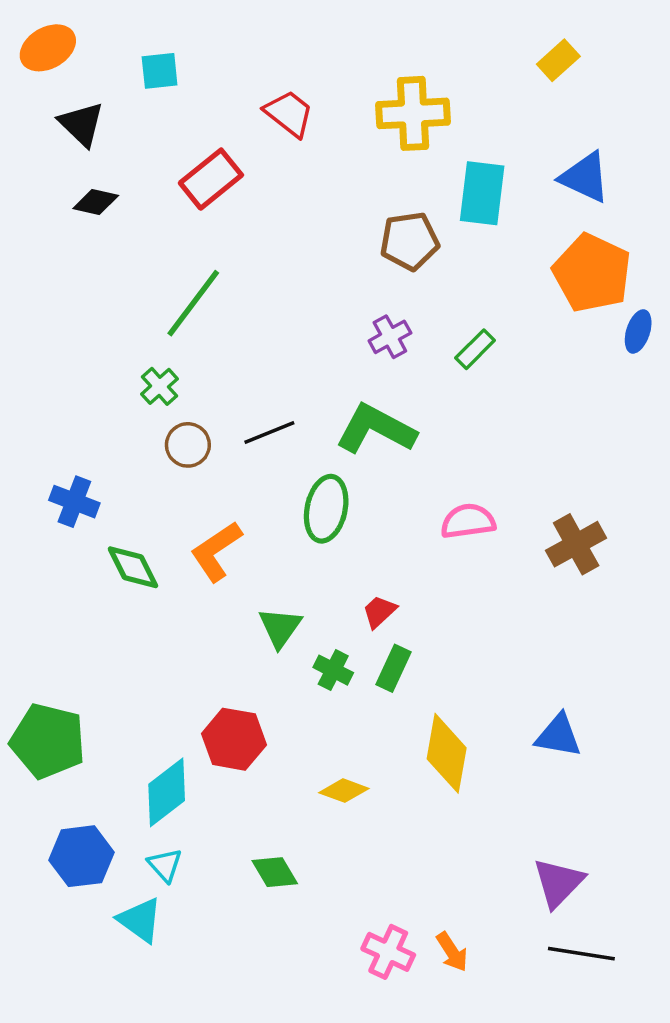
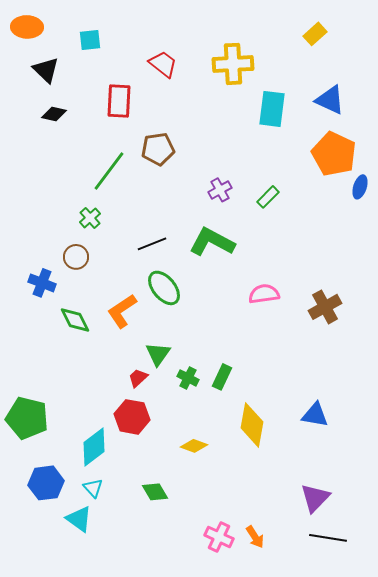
orange ellipse: (48, 48) -> (27, 27), turned 32
red rectangle: (211, 179) -> (119, 101), turned -48
brown pentagon: (409, 241) -> (158, 149), moved
brown circle: (188, 445) -> (76, 257), moved
green ellipse: (326, 509) -> (164, 288), moved, turned -51
red trapezoid: (379, 612) -> (138, 378), moved

